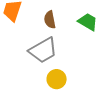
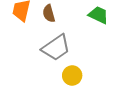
brown semicircle: (50, 20) -> (49, 14), moved

